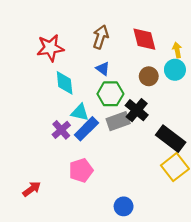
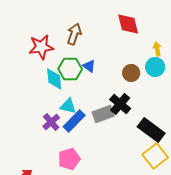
brown arrow: (101, 37) -> (74, 34), moved
red diamond: (144, 39) -> (128, 24), moved
green hexagon: (110, 94) -> (70, 69), moved

